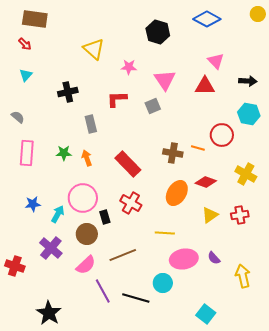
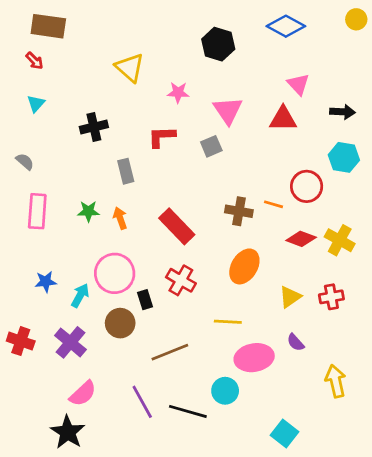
red diamond: (206, 182) -> (301, 239), moved
purple semicircle: (214, 258) -> (296, 342), moved
pink semicircle: (86, 265) -> (83, 394), moved
red cross: (15, 266) -> (21, 341), moved

